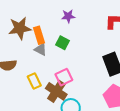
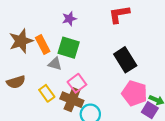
green square: (62, 43) -> (69, 48), size x1.5
gray triangle: (41, 49) -> (55, 64), moved

